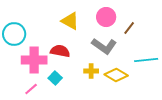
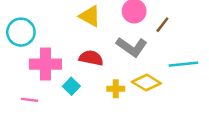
red semicircle: (60, 51) -> (91, 58), moved
yellow cross: (91, 71) -> (116, 89), moved
pink line: (31, 89) -> (30, 100), moved, turned 48

